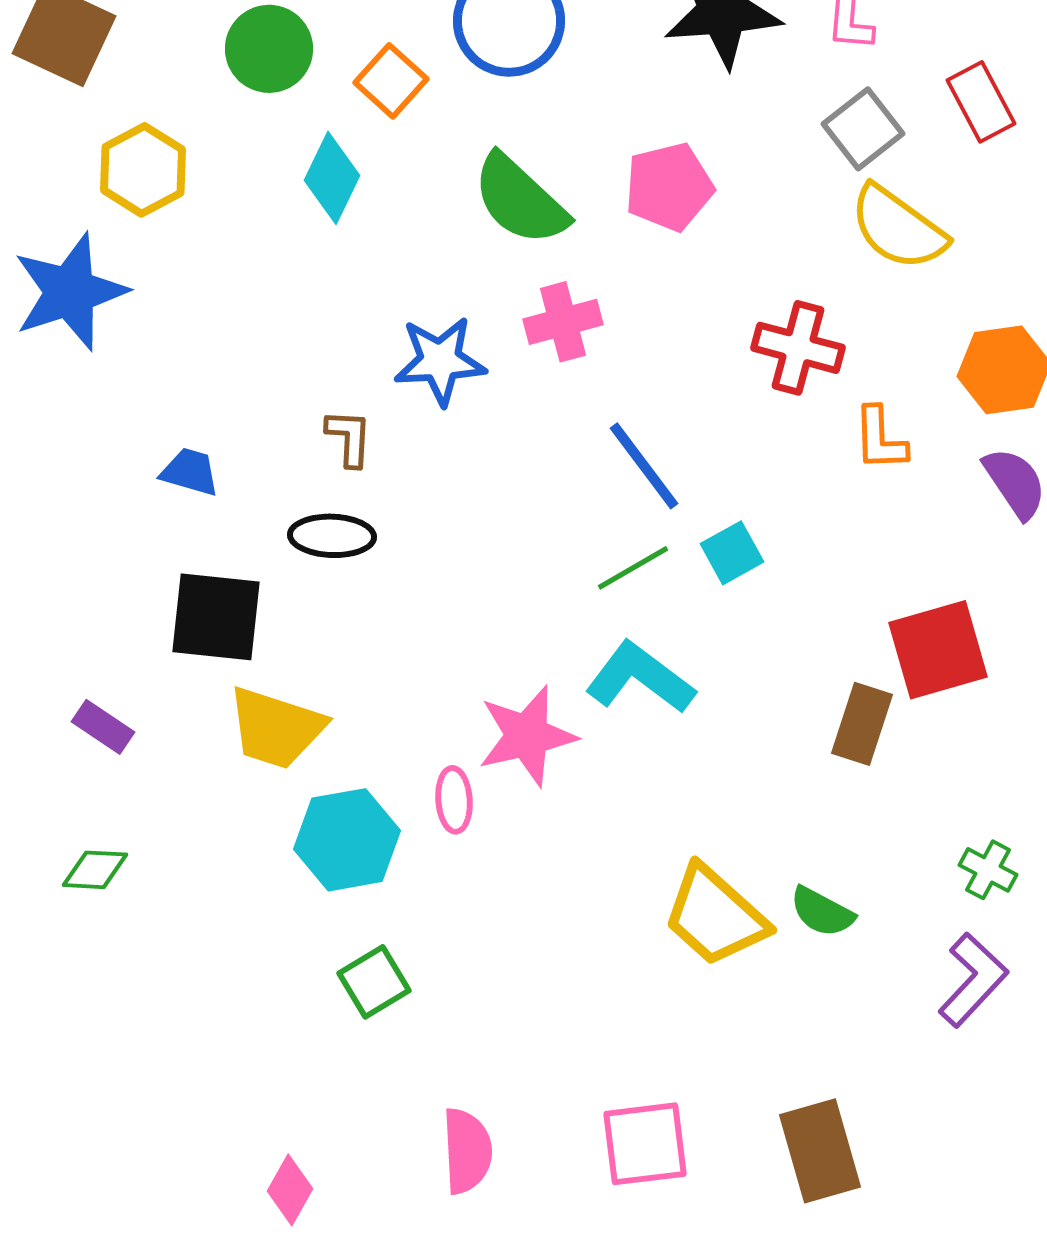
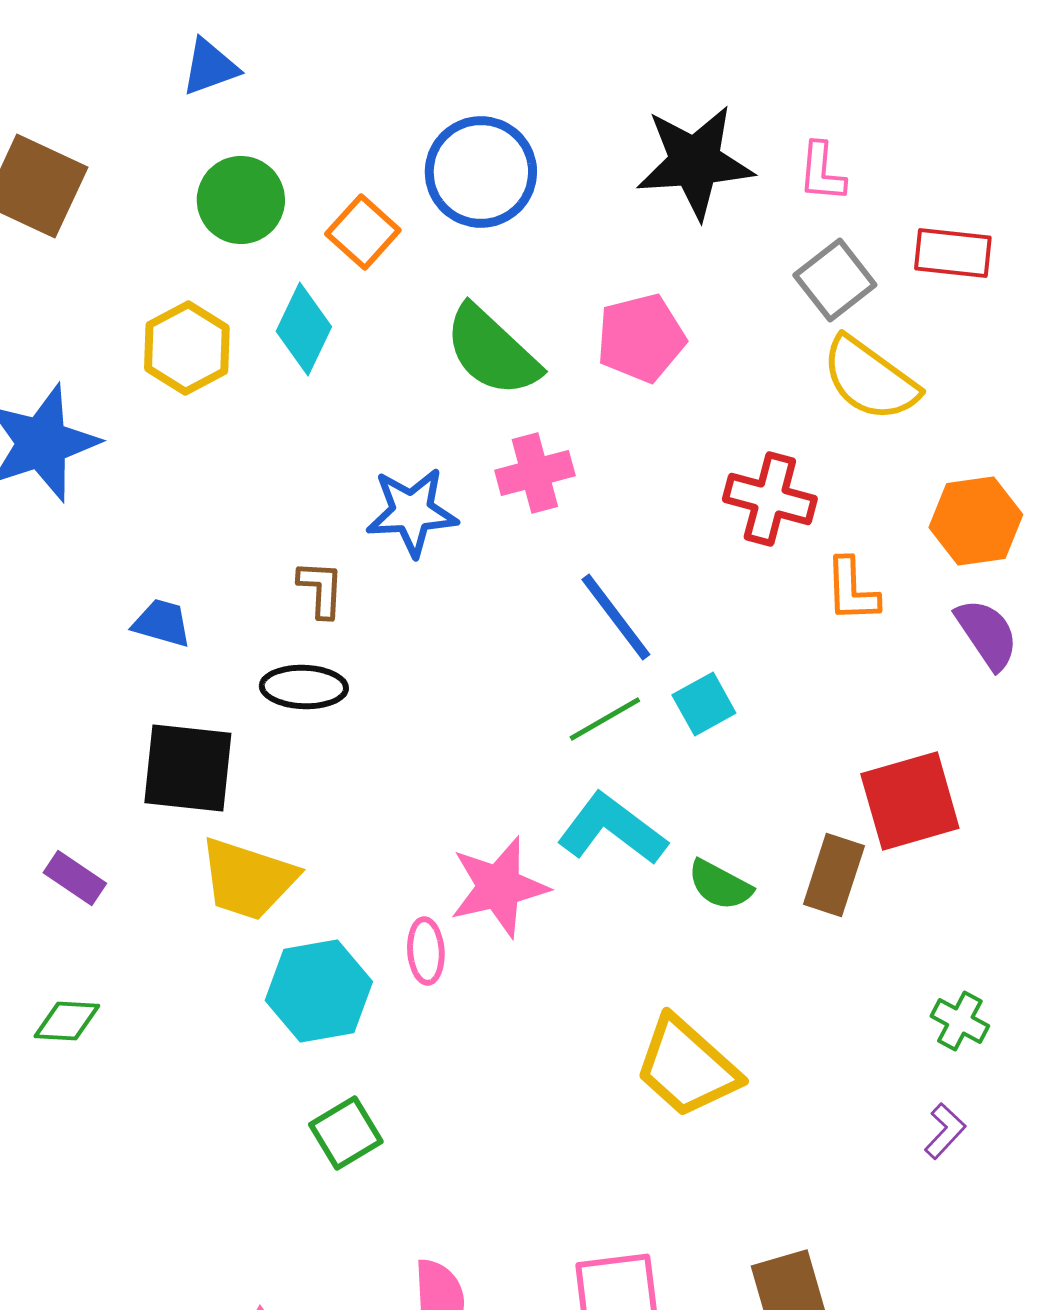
red rectangle: (981, 102) -> (953, 253), turned -56
yellow hexagon: (143, 170) -> (187, 348), moved
green semicircle: (822, 912) -> (720, 885), moved
purple L-shape: (973, 980) -> (945, 1131), size x0.6

